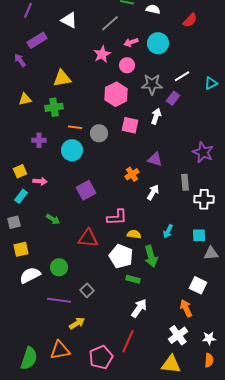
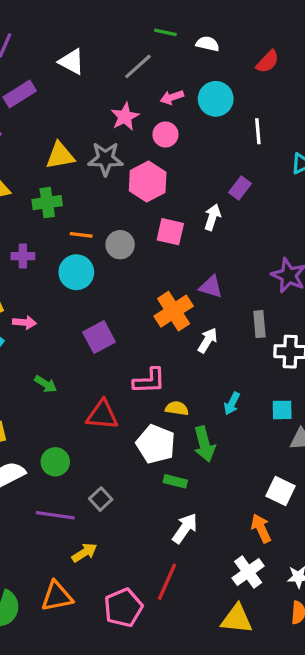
white line: (182, 76) -> (258, 131), moved, turned -63
gray star: (152, 84) -> (105, 159), moved
orange cross: (132, 174) -> (174, 311), size x1.6

